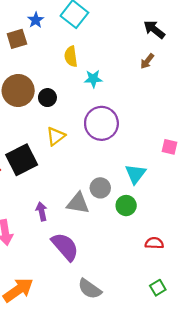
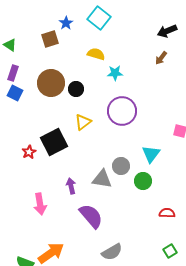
black arrow: (154, 29) -> (167, 31), turned -60
yellow semicircle: (71, 56) -> (96, 54), turned 114
gray semicircle: (90, 289) -> (112, 252), turned -65

